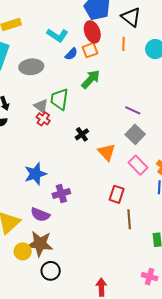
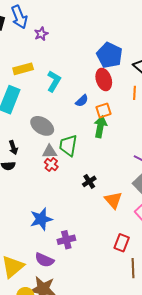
cyan L-shape: (57, 35) -> (54, 81), moved, turned -95
orange square: (90, 50) -> (103, 111), moved
gray ellipse: (31, 67) -> (42, 126), moved, turned 35
green arrow: (91, 79) -> (100, 127), turned -35
gray triangle: (41, 106) -> (50, 152), turned -42

